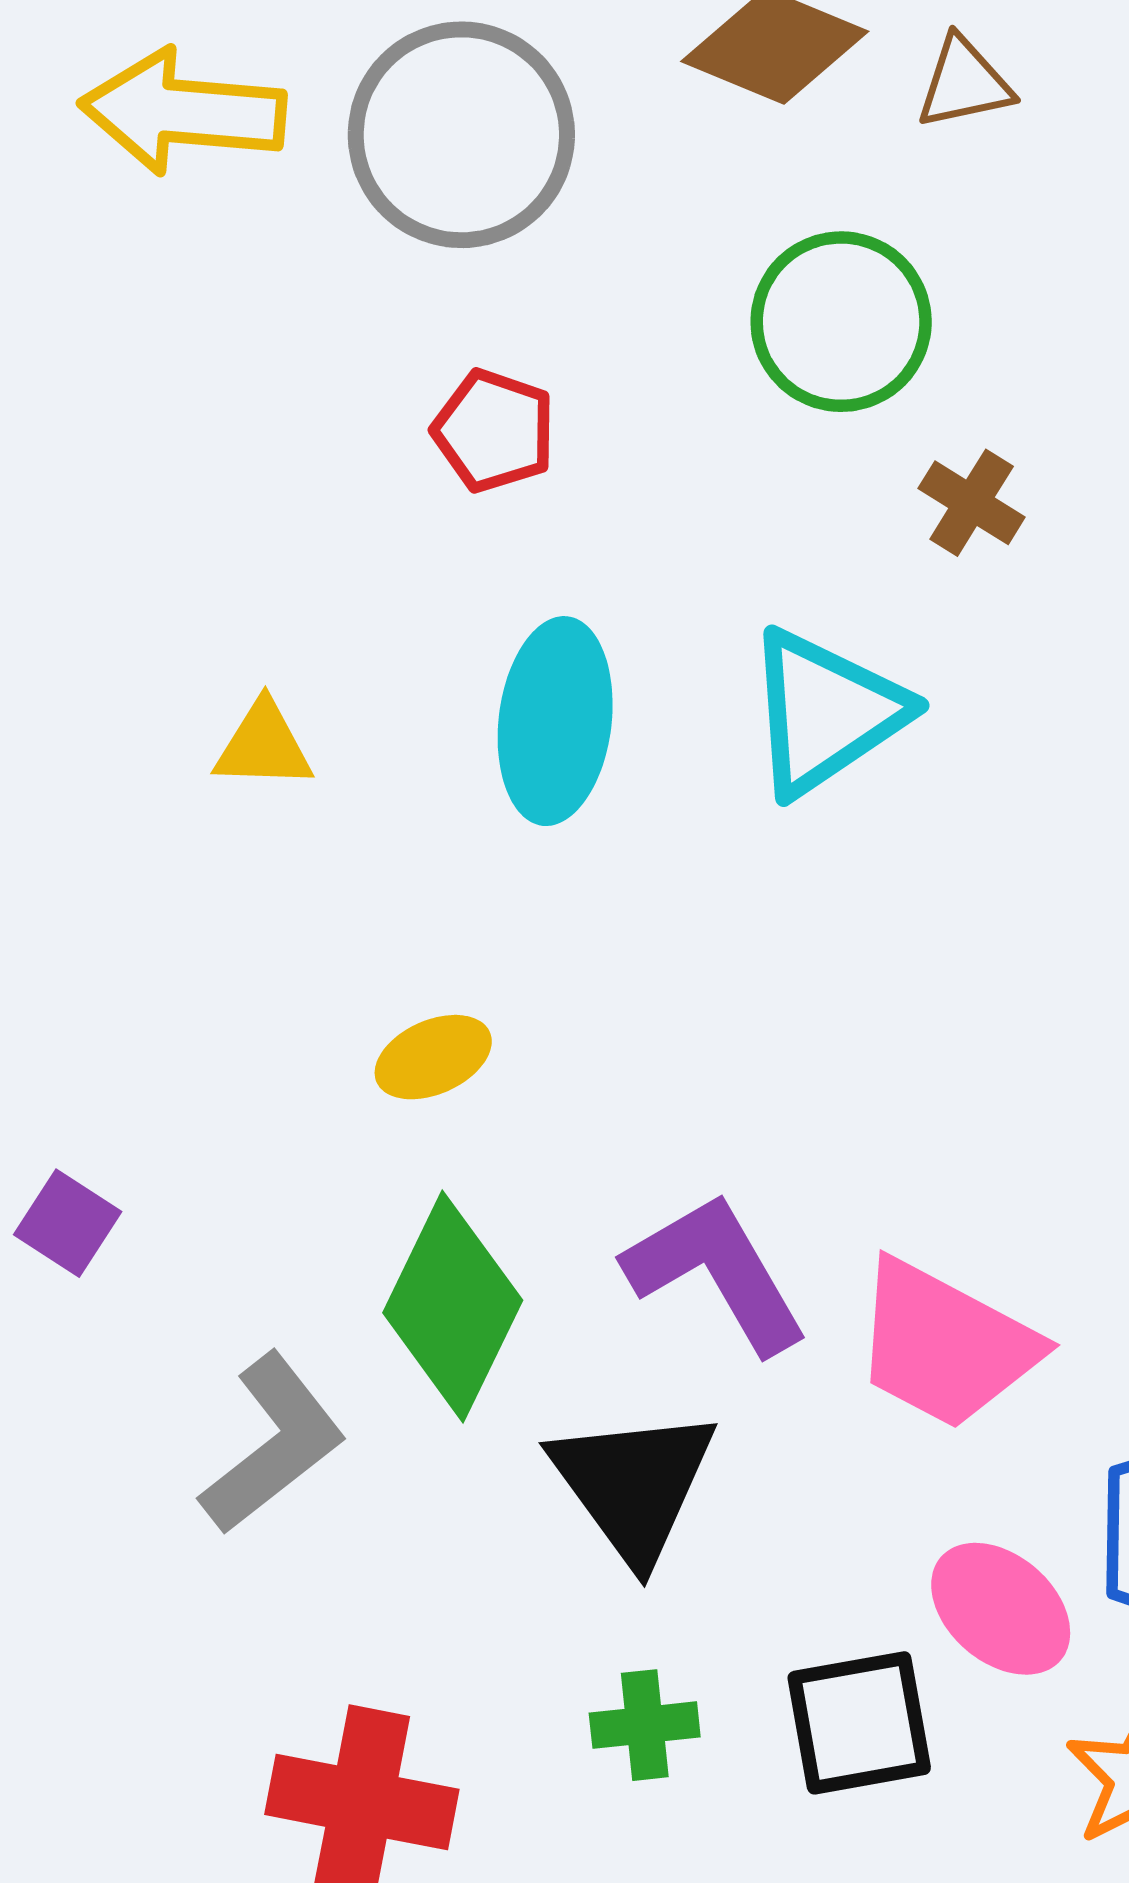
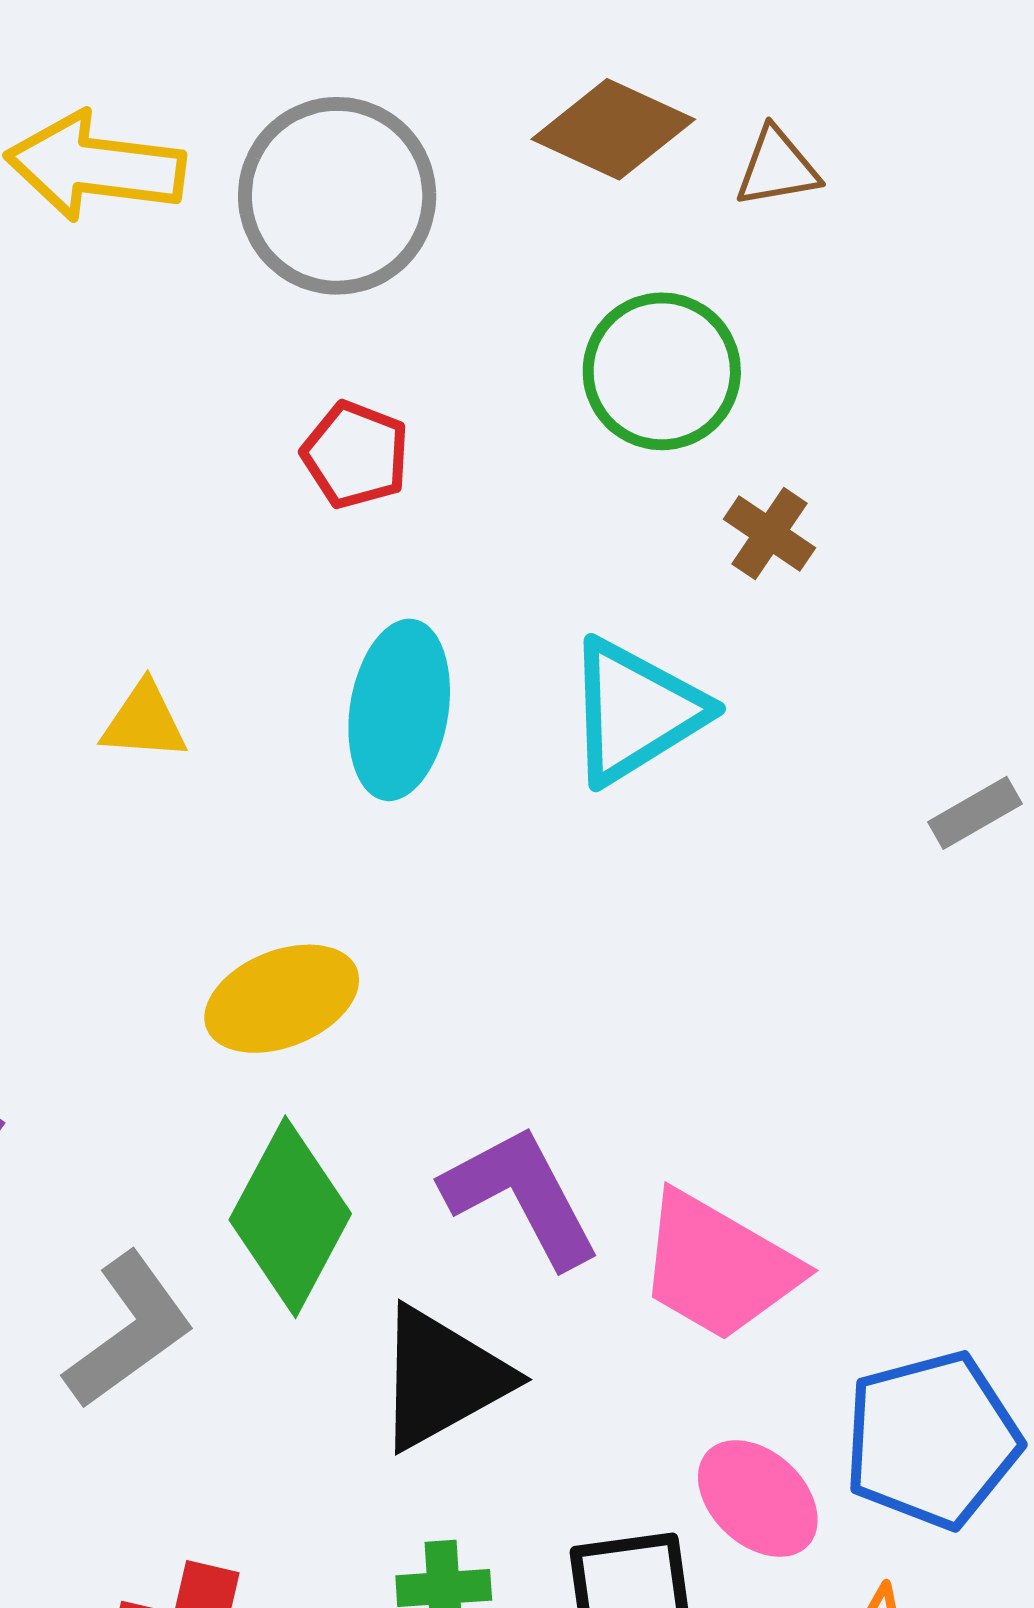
yellow ellipse: (433, 1057) -> (282, 999), size x1.5
black triangle: (634, 1485) -> (442, 1378), turned 35

